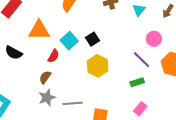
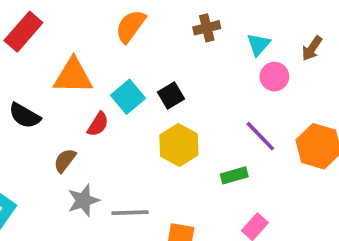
pink circle: (154, 39) -> (274, 77), moved
brown semicircle: (45, 77) -> (65, 160), moved
green rectangle: (137, 82) -> (234, 175), moved

